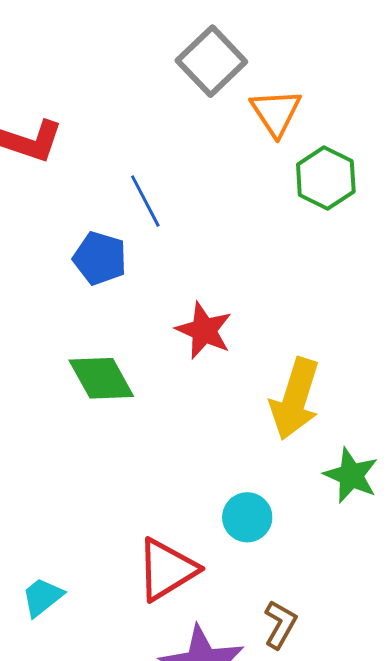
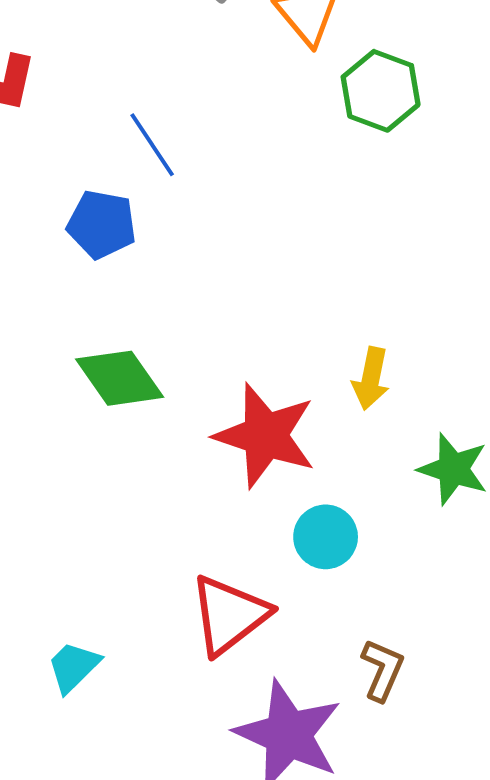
red star: (204, 330) -> (265, 436), moved, size x1.4
yellow arrow: (295, 399) -> (371, 379), size x0.6

